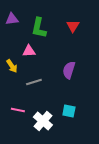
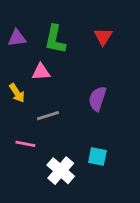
purple triangle: (12, 19) -> (17, 38), moved
pink line: (18, 110) -> (25, 144), moved

